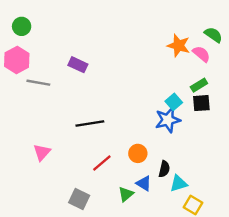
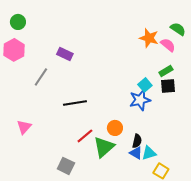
gray line: (38, 83) -> (41, 77), moved, turned -66
pink triangle: (42, 152) -> (24, 127), moved
blue triangle: (144, 183) -> (136, 153), moved
green triangle: (126, 194) -> (104, 147), moved, size x1.6

